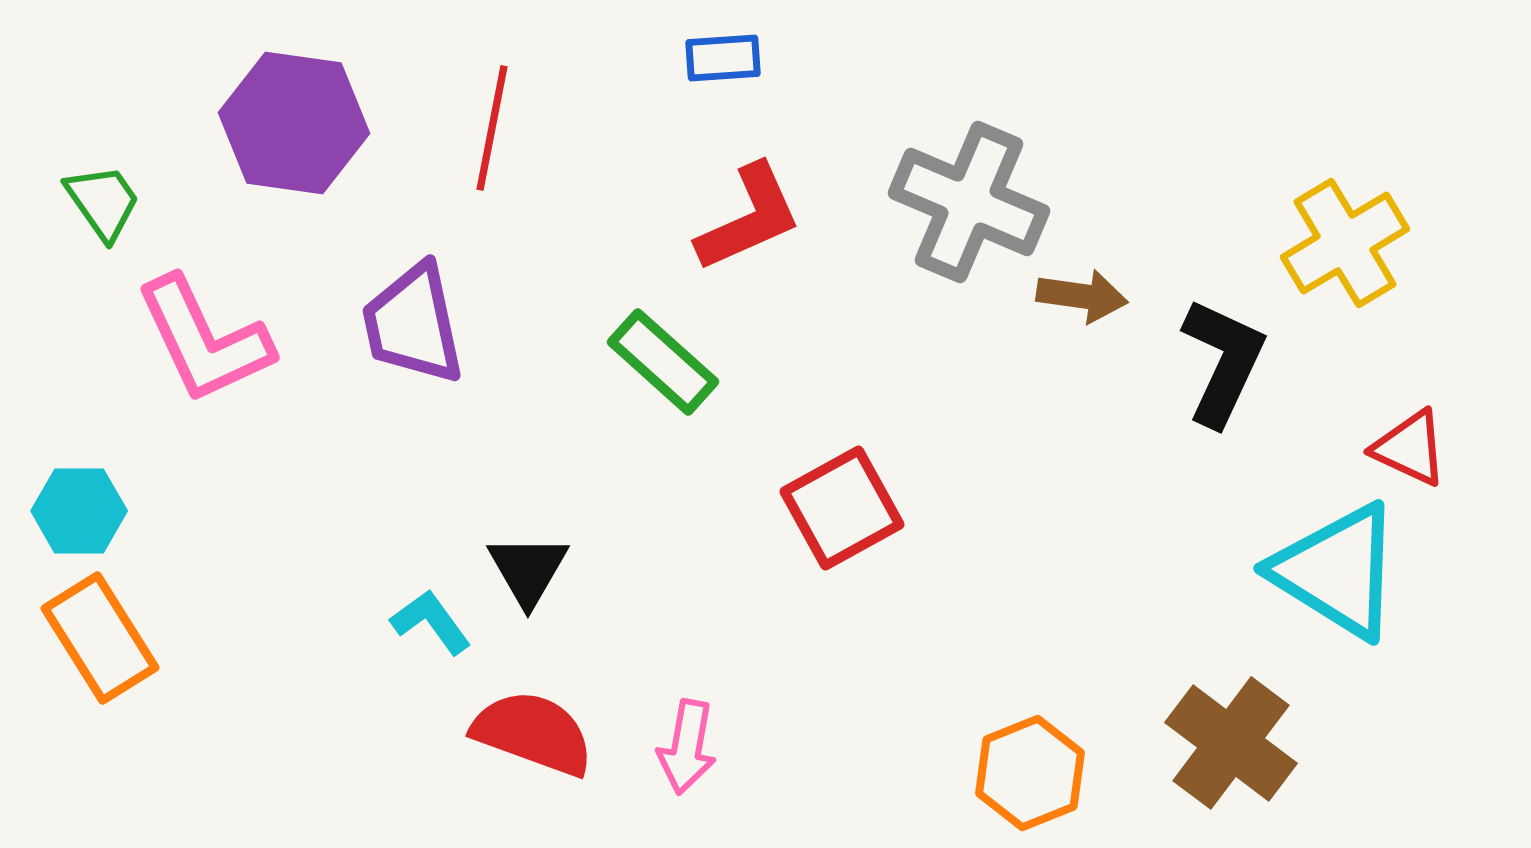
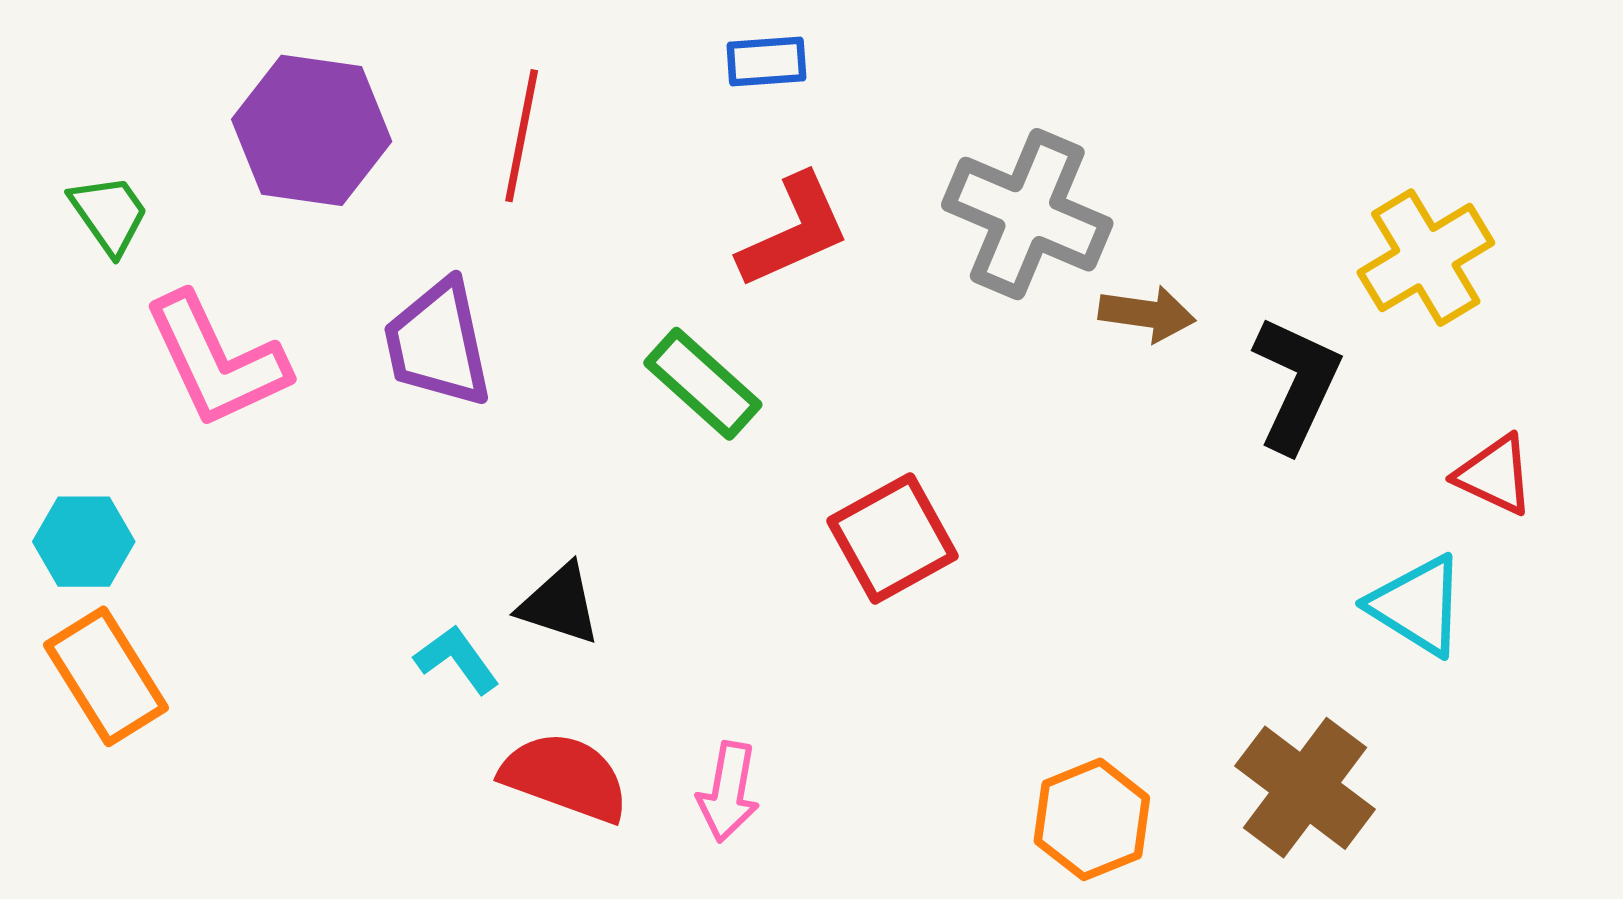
black triangle: (528, 570) -> (560, 604), turned -42
cyan triangle: (1337, 571) -> (1417, 605), size x0.7

